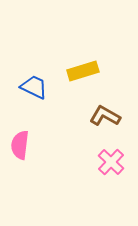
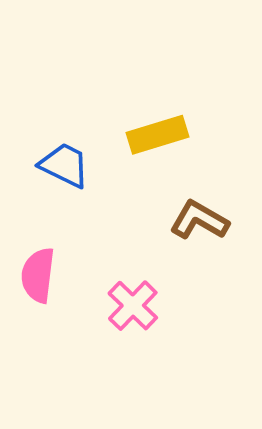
pink cross: (111, 162) -> (133, 306), moved

